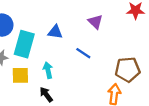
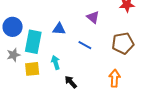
brown pentagon: (128, 70) -> (123, 43), moved
black arrow: (46, 94) -> (71, 82), moved

